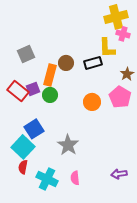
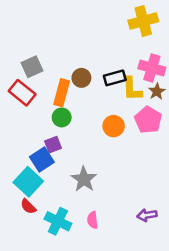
pink cross: (123, 34) -> (152, 68), moved, size x1.5
yellow L-shape: (107, 48) -> (132, 89), moved
purple square: (33, 89) -> (53, 145), moved
red rectangle: (18, 91) -> (22, 93), moved
red semicircle: (23, 167) -> (28, 206), turned -56

